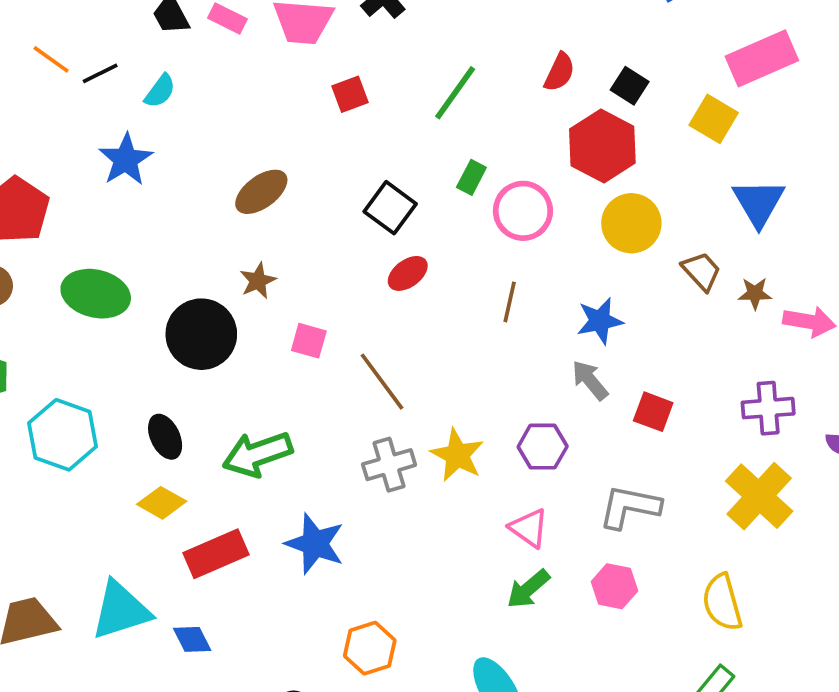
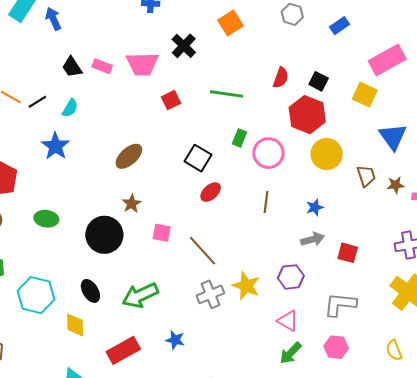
green line: (455, 93) -> (226, 94), turned 68
brown trapezoid: (701, 271) -> (366, 176), turned 30
green ellipse: (96, 294) -> (46, 219), size x0.7
blue star: (600, 321) -> (315, 207), size x0.7
gray arrow: (590, 380) -> (313, 239), turned 120
yellow diamond: (162, 503) -> (75, 325), moved, turned 65
blue star: (315, 544) -> (175, 340), size x0.6
yellow semicircle: (722, 602) -> (394, 350), size x0.7

